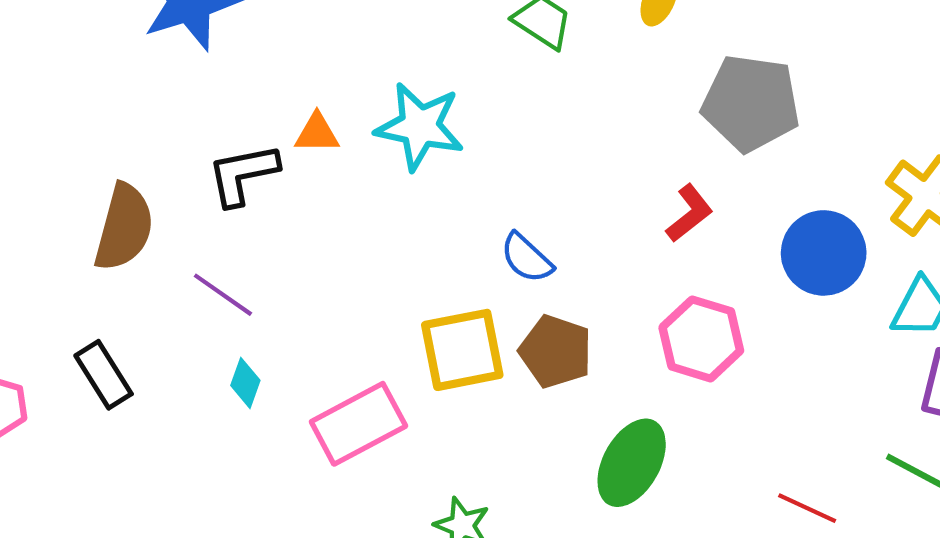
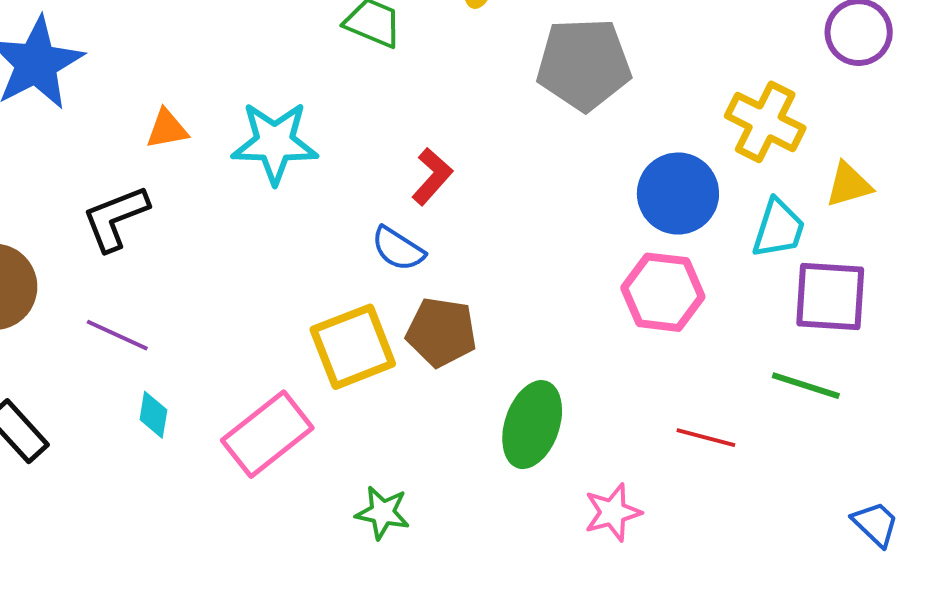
orange triangle: (317, 133) -> (167, 129), moved
red L-shape: (689, 213) -> (432, 176), moved
pink hexagon: (701, 339) -> (663, 292), moved

